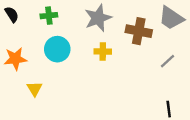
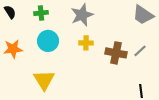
brown cross: (139, 31) -> (116, 53), moved
yellow triangle: (34, 89) -> (44, 80), moved, size x1.6

